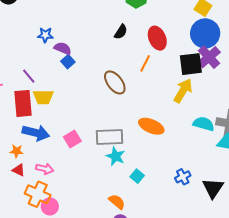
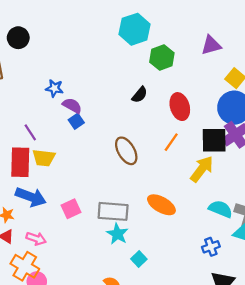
orange line: (145, 63) -> (171, 142), moved
blue cross: (183, 177) -> (211, 247), moved

